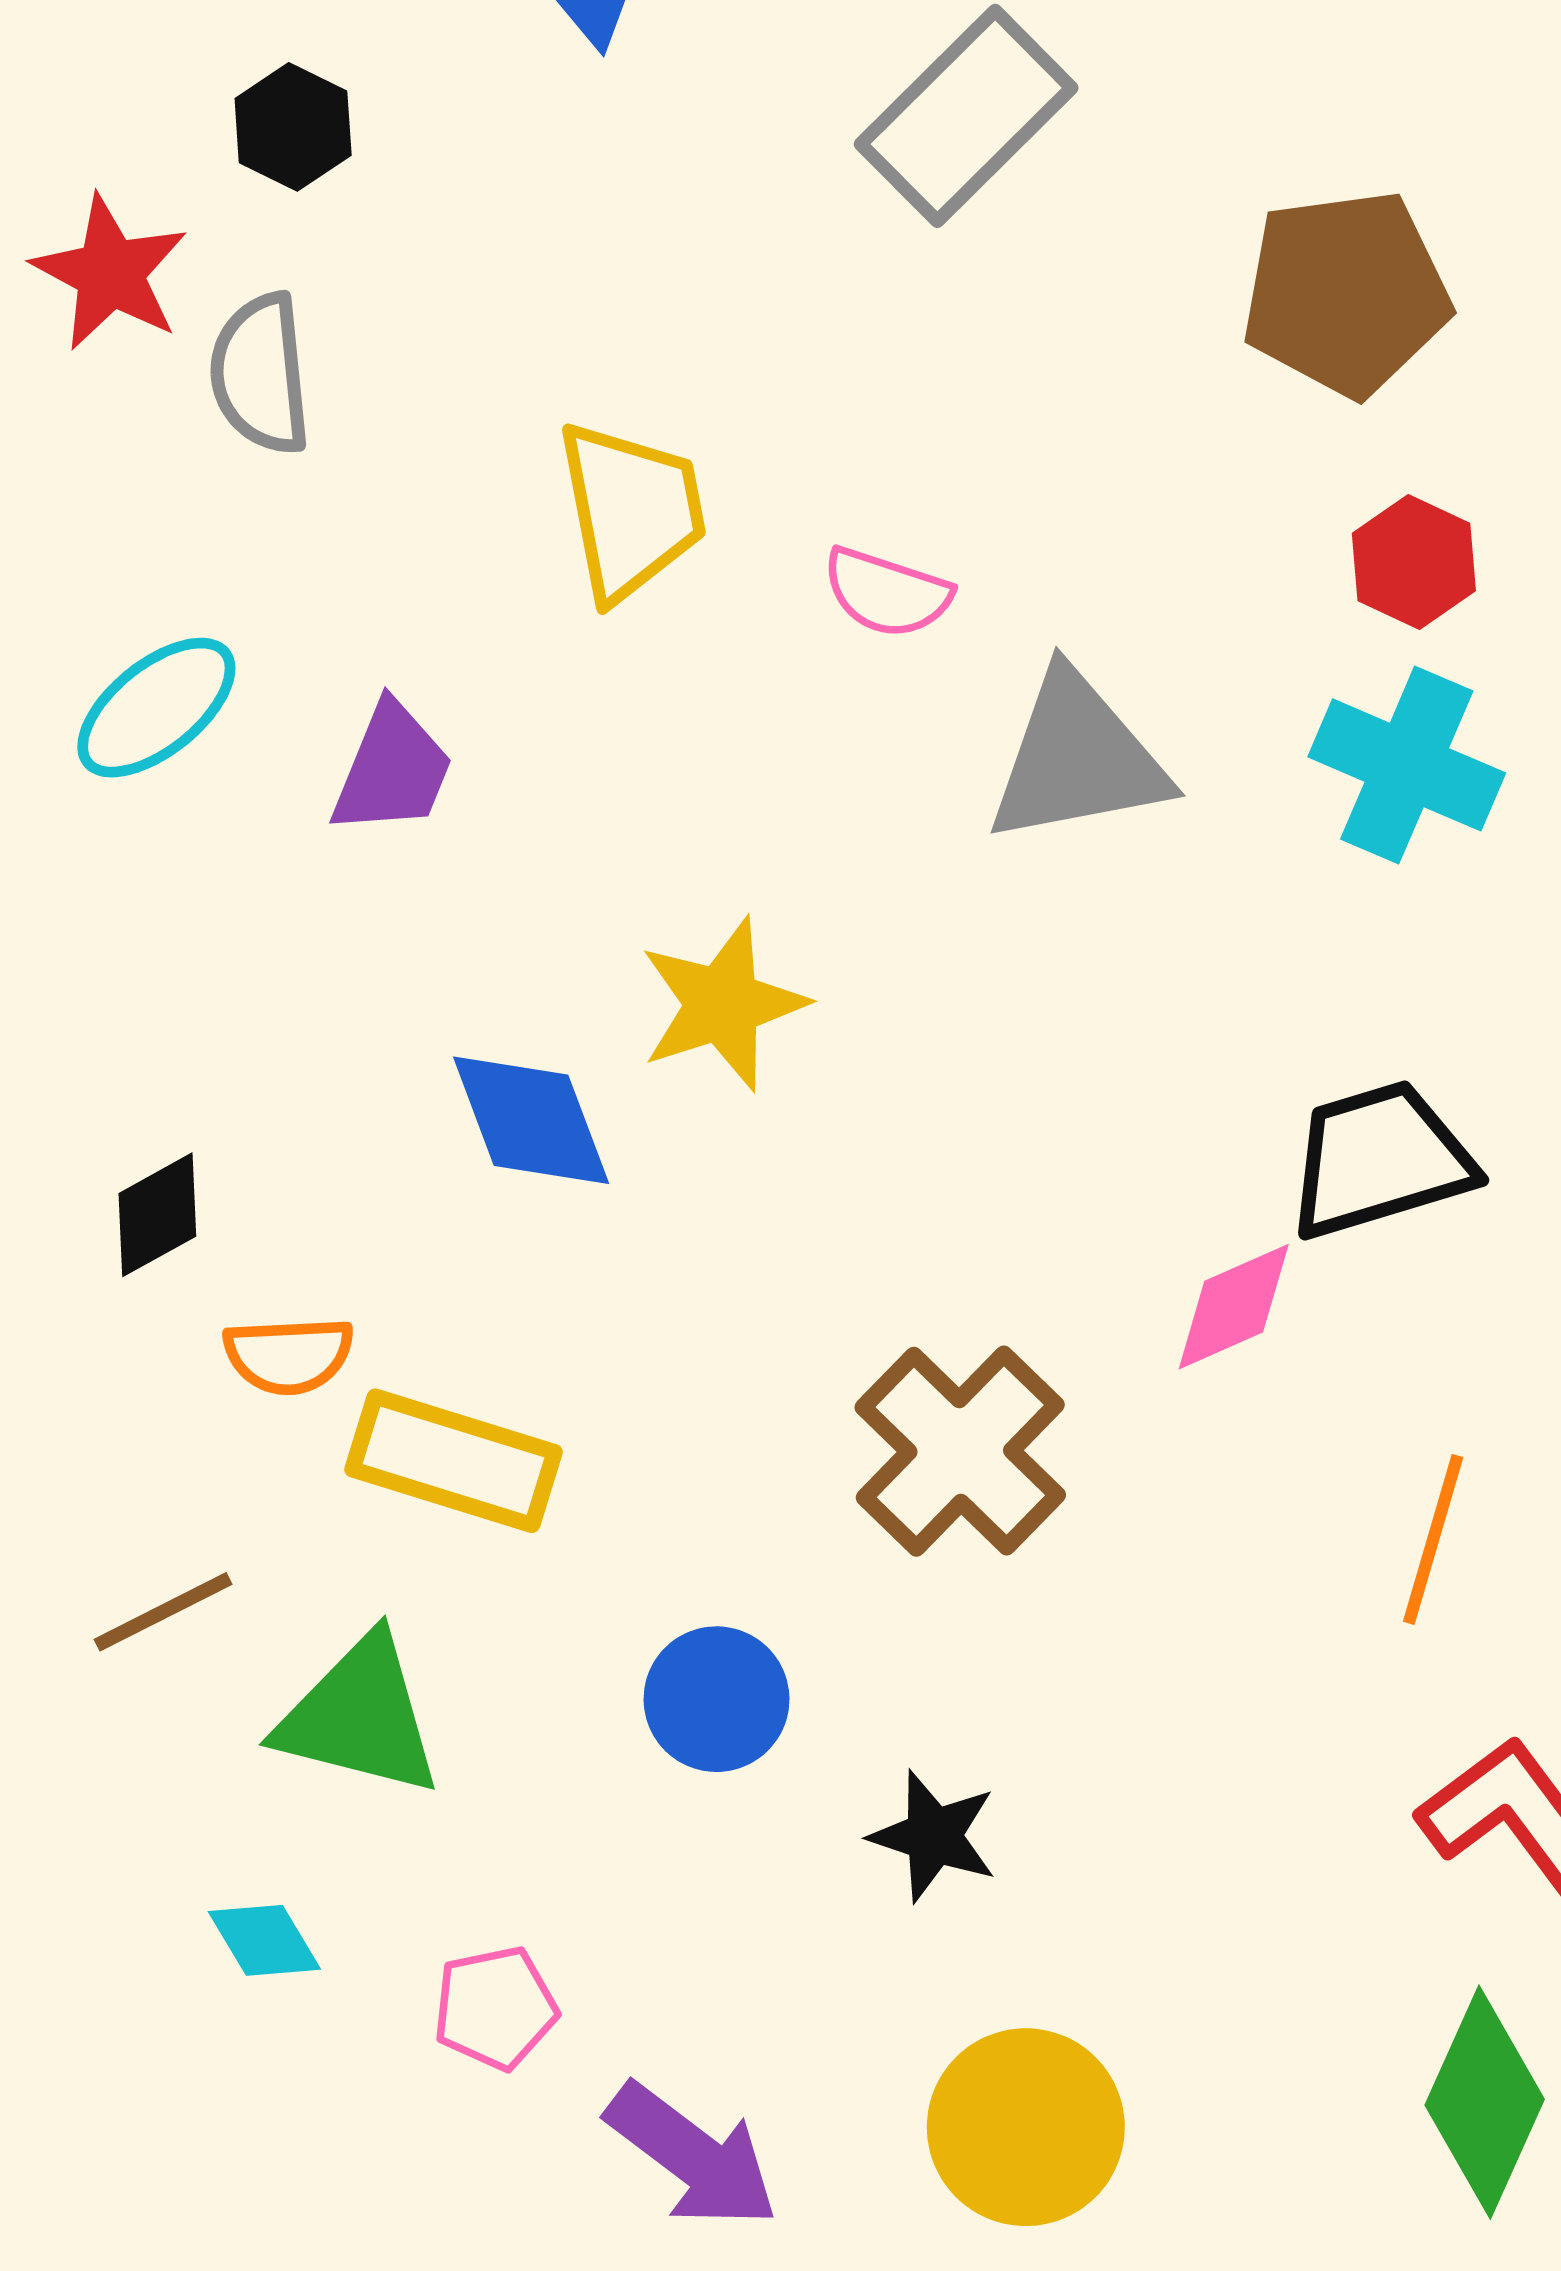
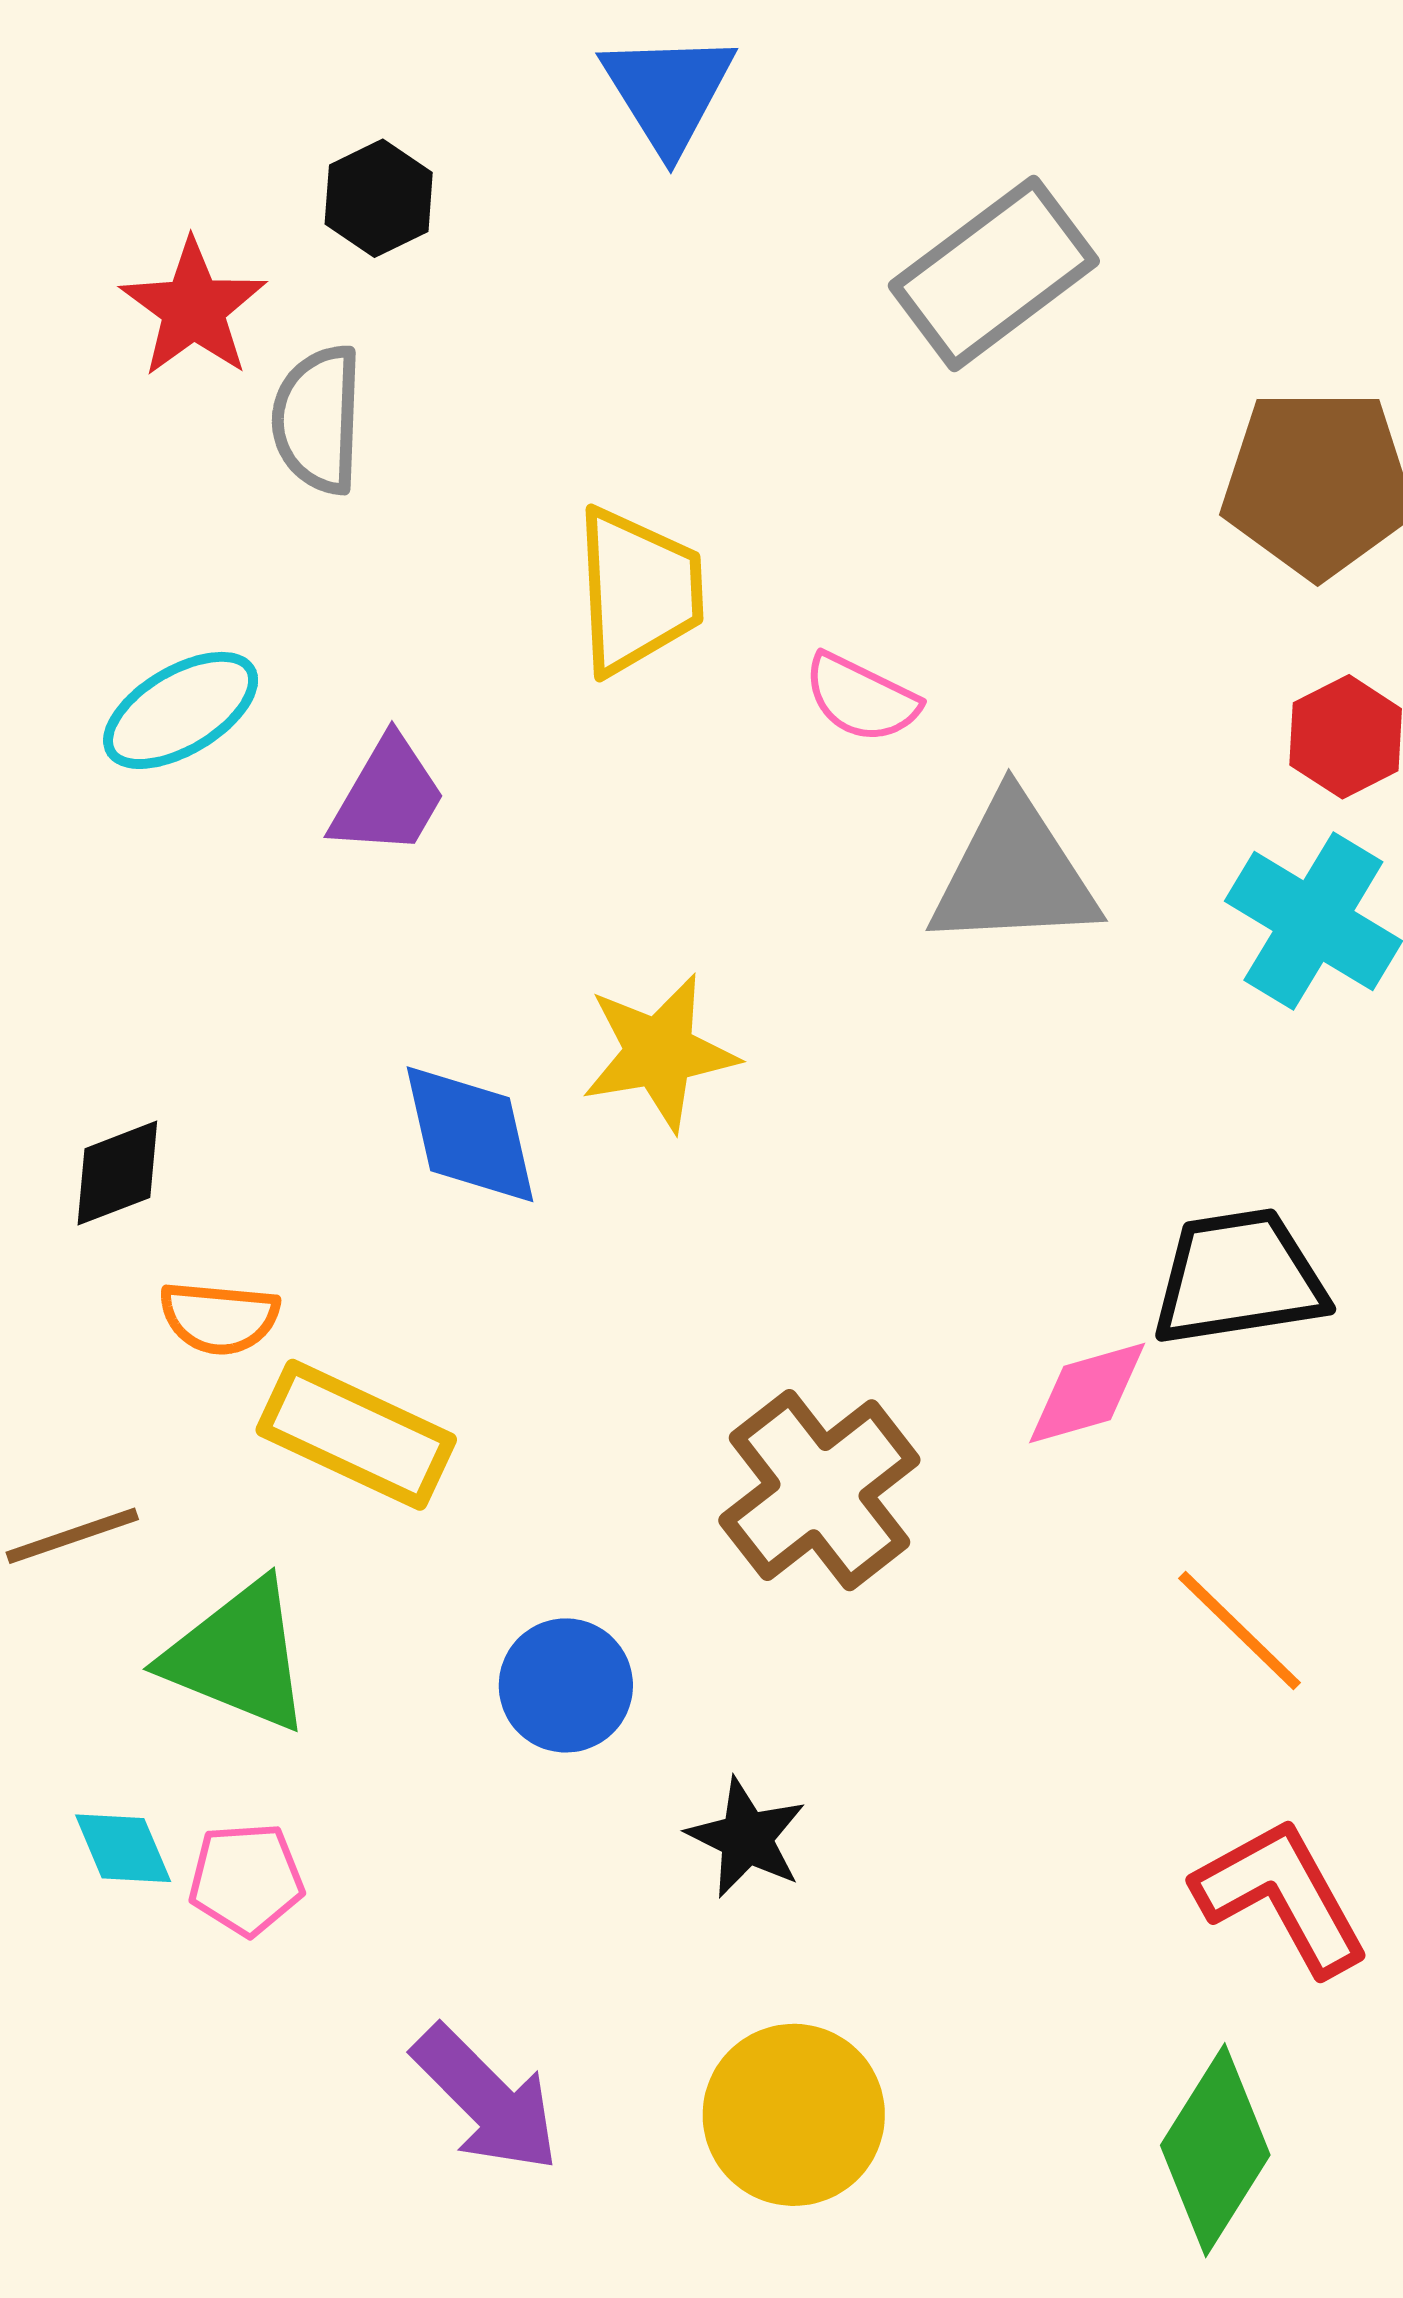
orange line: (1433, 1539) -> (1240, 1630), turned -70
pink pentagon: (495, 2008) -> (246, 1879), moved

